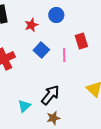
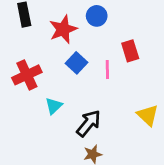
red star: (31, 25) -> (63, 29), size x1.5
cyan triangle: (24, 106) -> (54, 106), moved

